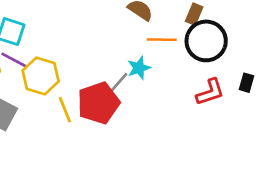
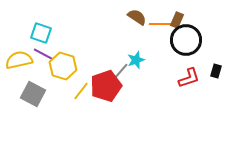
orange line: (162, 40) -> (160, 24), moved
yellow line: (65, 110) -> (81, 91), turned 60

